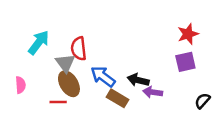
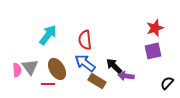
cyan arrow: (39, 42) -> (48, 35), moved
red semicircle: (79, 49) -> (85, 40), moved
gray triangle: (65, 63) -> (30, 67), moved
black arrow: (138, 80) -> (114, 66), turned 30

